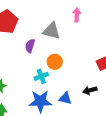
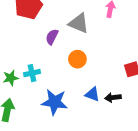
cyan cross: (41, 76) -> (32, 73), moved
blue triangle: (65, 98) -> (92, 94), moved

